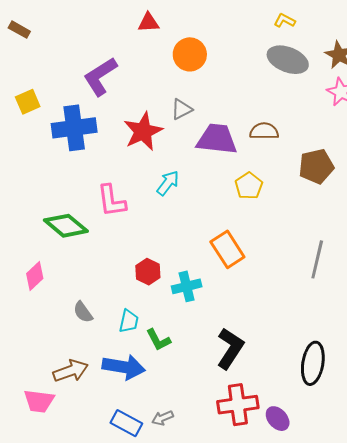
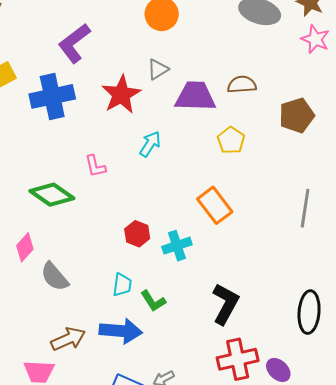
pink L-shape: (111, 201) -> (95, 166), size x0.7
gray semicircle: (83, 312) -> (55, 277), moved, size x1.4

